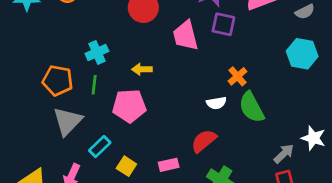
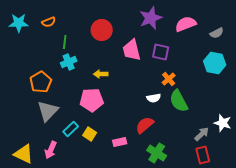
purple square: (223, 24) -> (161, 52), moved
orange pentagon: (58, 81) -> (41, 82), turned 30
green line: (94, 85) -> (65, 42), moved
yellow square: (126, 166) -> (90, 134), moved

